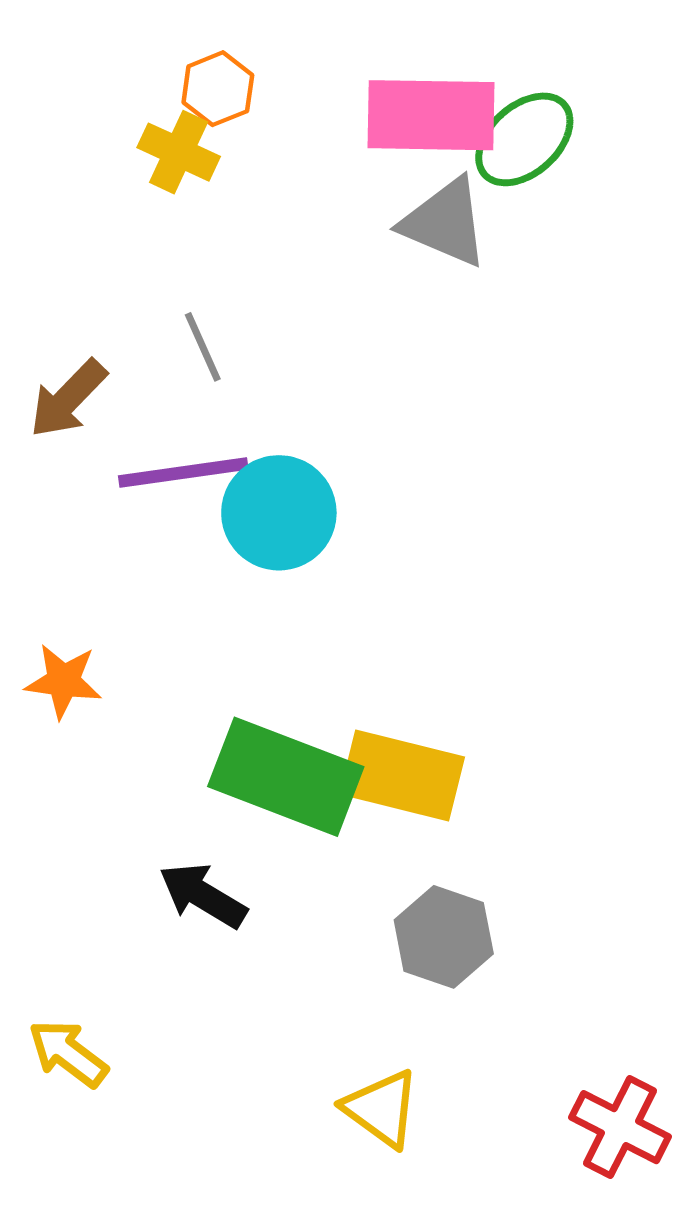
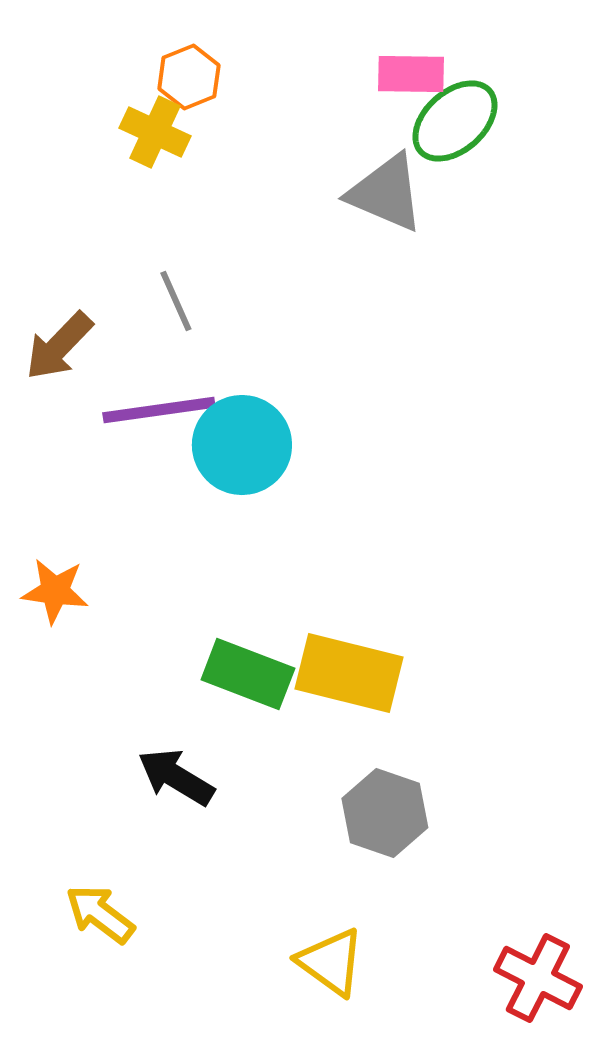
pink rectangle: (431, 115) -> (411, 74), moved, size x0.6
green rectangle: (286, 777) -> (248, 674), size x0.7
yellow arrow: (68, 1053) -> (100, 914), moved

